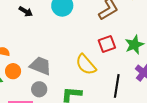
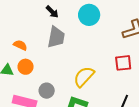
yellow semicircle: (86, 65) -> (84, 77), moved, turned 70
gray trapezoid: (41, 66) -> (56, 37), moved, turned 65

